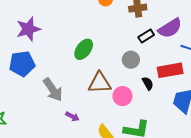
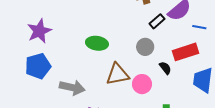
green ellipse: (84, 49) -> (97, 43), turned 70
gray arrow: (53, 90) -> (72, 87), turned -35

